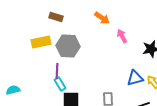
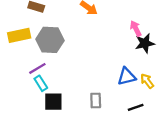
pink arrow: (122, 36) -> (136, 28), moved
purple line: (57, 71) -> (37, 68), turned 56

